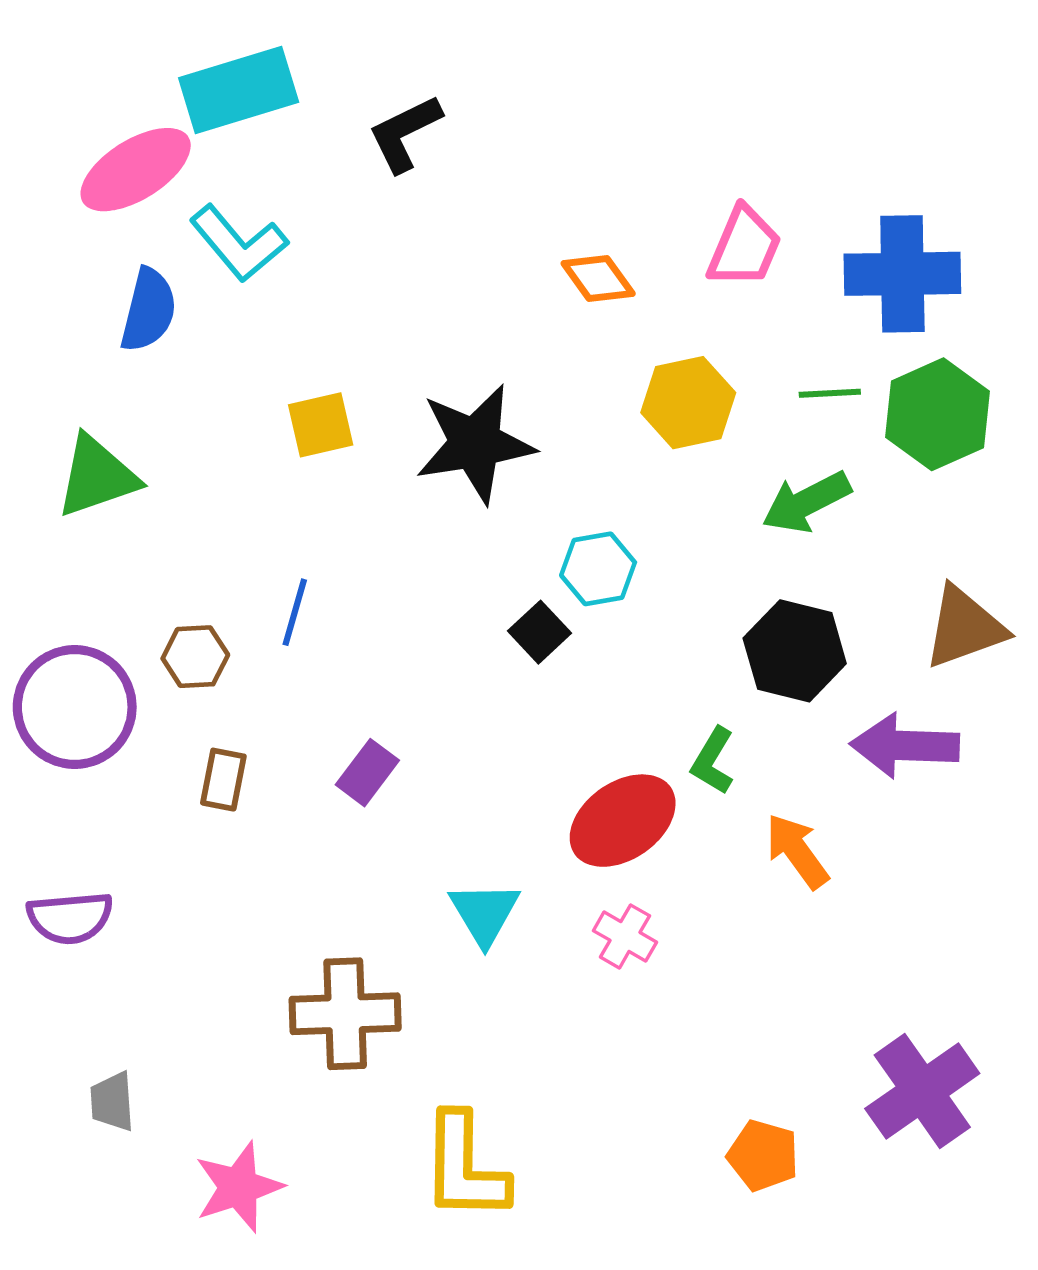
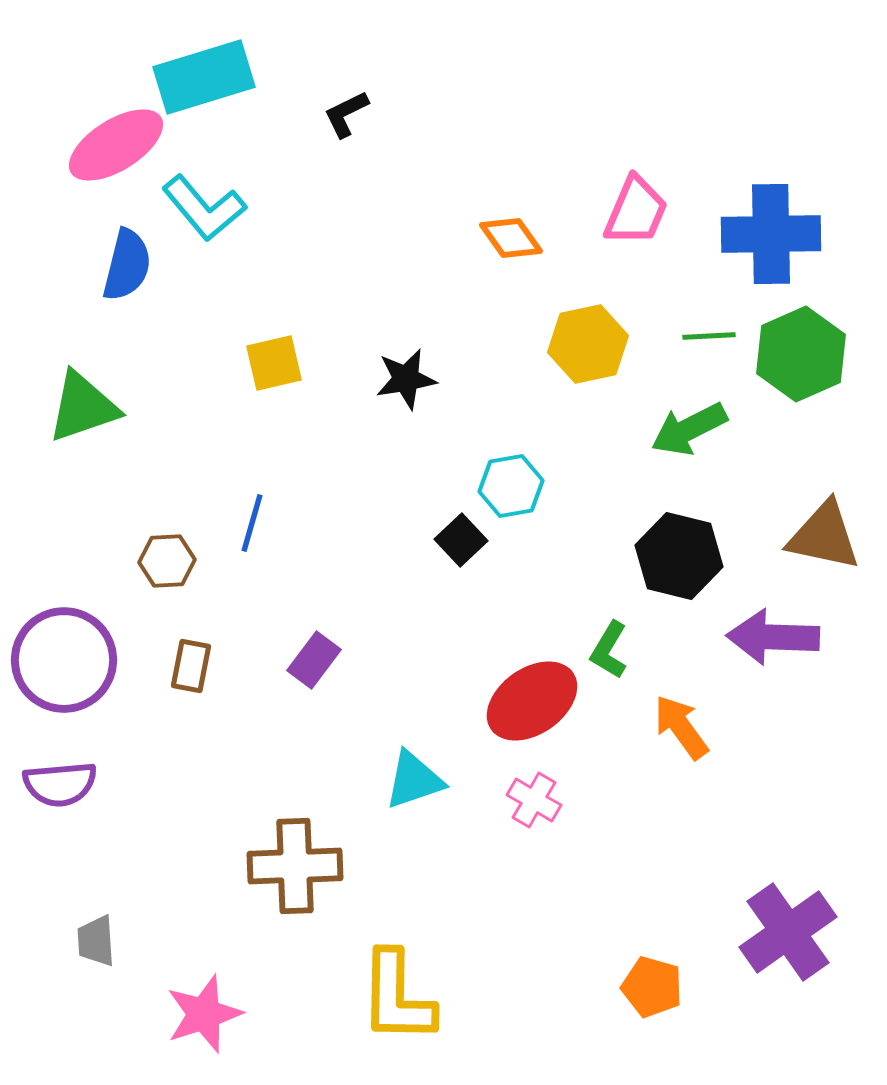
black L-shape: (405, 133) -> (346, 114), size x0.7
black star: (475, 444) -> (406, 379), size x0.6
brown triangle: (964, 627) -> (824, 536), turned 32
purple circle: (75, 707) -> (64, 660), moved
cyan triangle: (484, 913) -> (414, 780), turned 42

